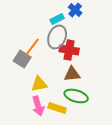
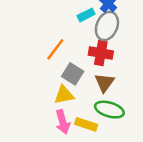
gray ellipse: (57, 37) -> (107, 26), moved
gray square: (22, 59) -> (73, 74), moved
brown triangle: (72, 74) -> (104, 83), turned -48

